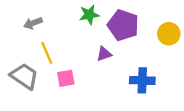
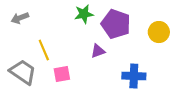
gray arrow: (33, 23) -> (20, 18), moved

